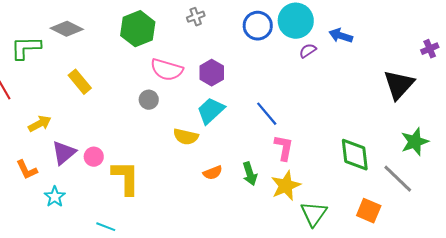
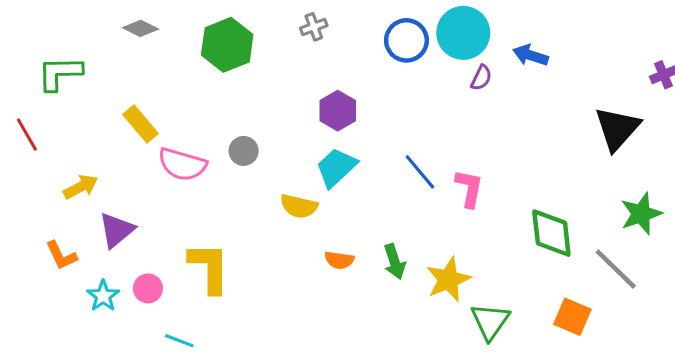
gray diamond: (67, 29) -> (140, 28), moved, size x0.7
purple semicircle: (308, 51) -> (481, 78), turned 150
pink semicircle: (167, 70) -> (182, 164), moved
pink L-shape: (284, 148) -> (469, 188), moved
pink circle: (94, 157) -> (148, 288), moved
orange semicircle: (213, 173) -> (339, 260), turned 30

